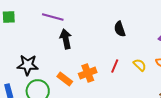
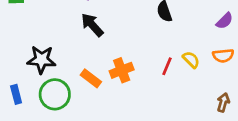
black arrow: (66, 39) -> (92, 25), turned -30
red line: (115, 66) -> (167, 66), moved

